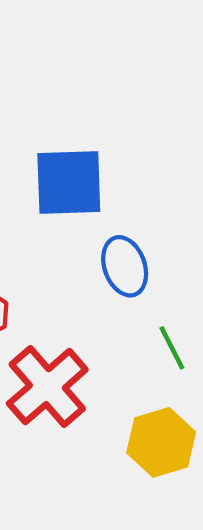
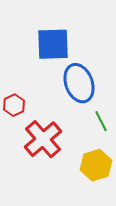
blue ellipse: (125, 266) -> (79, 83), size x1.4

